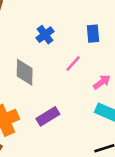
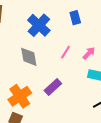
blue cross: (45, 35) -> (39, 25), size x1.6
pink line: (73, 63) -> (66, 52), moved

